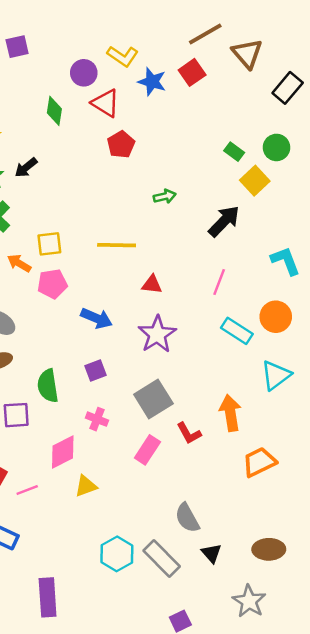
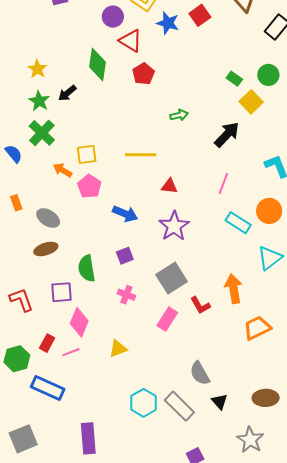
green diamond: (54, 111) -> (97, 64), moved, size x1.4
pink pentagon: (52, 284) -> (89, 186), turned -30
pink diamond: (63, 452) -> (79, 322), moved, turned -40

